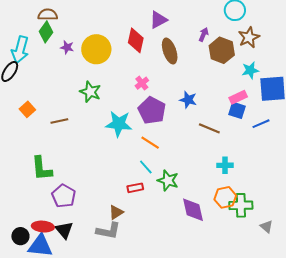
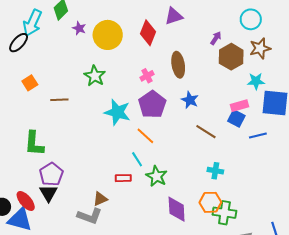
brown ellipse: (170, 51) -> (178, 65), moved
red ellipse: (43, 227) -> (26, 201), turned 35
black triangle: (64, 230) -> (49, 193), moved

